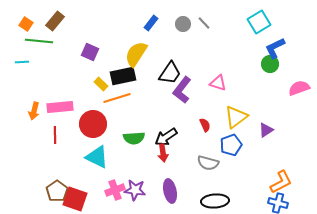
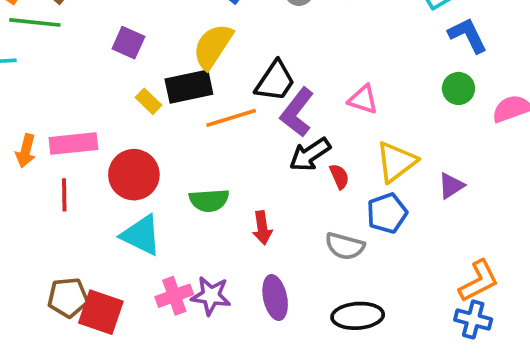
blue L-shape: (275, 48) -> (468, 35), turned 90
green circle: (270, 64) -> (458, 88), moved
orange line: (117, 98) -> (231, 118), moved
black arrow: (166, 137) -> (310, 154), moved
brown pentagon: (57, 191) -> (68, 298), turned 30

